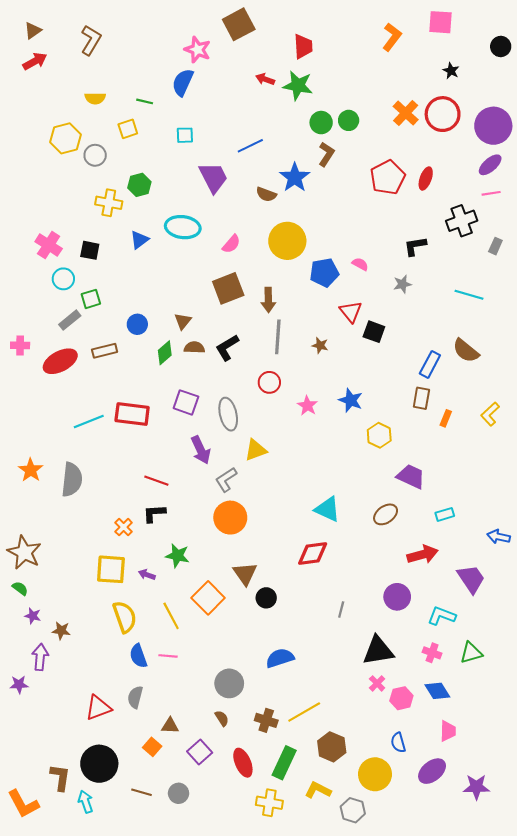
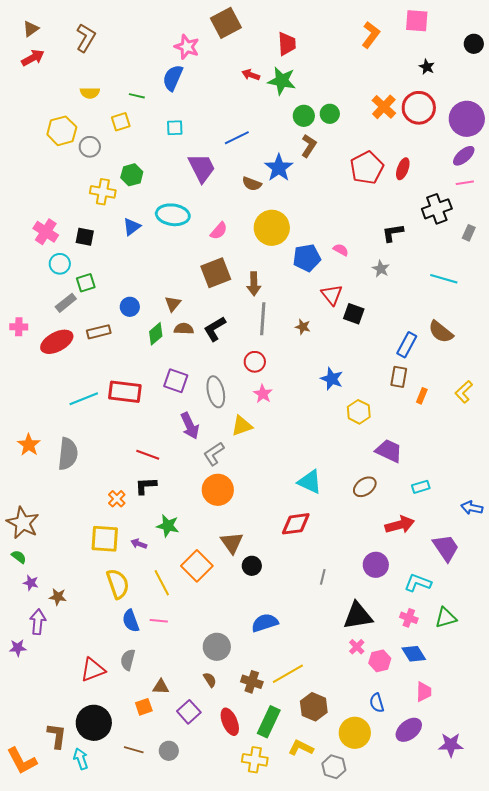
gray star: (402, 284) -> (381, 269), turned -30
pink star: (307, 406) -> (263, 394), moved
orange square: (152, 747) -> (144, 707), turned 30

